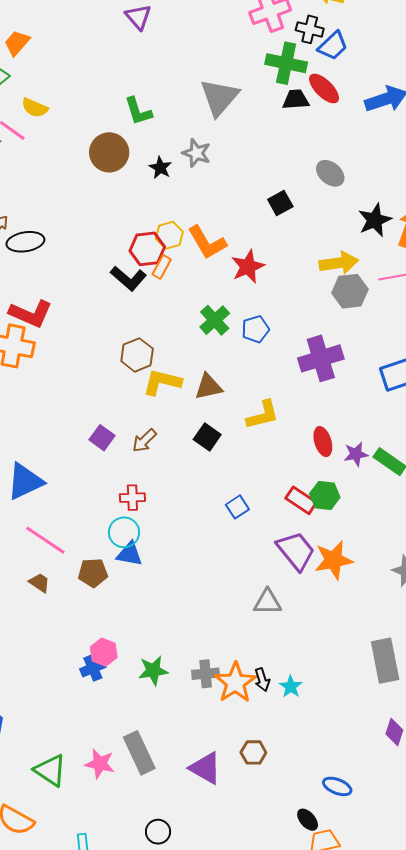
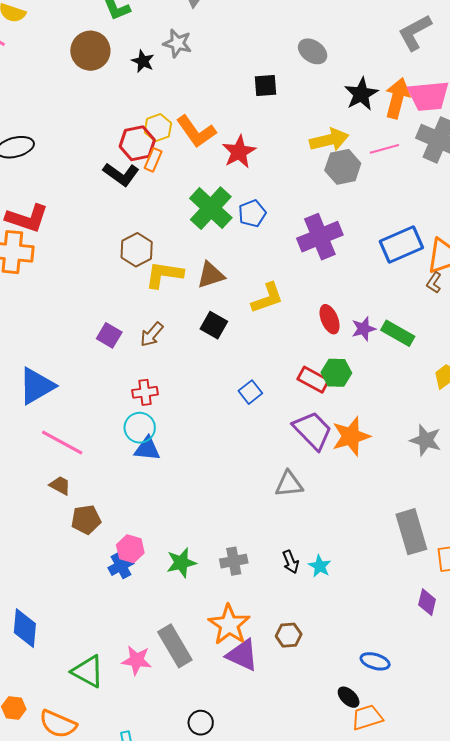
black square: (280, 203) -> (266, 86), turned 30
green cross: (215, 320) -> (211, 208), size x1.4
brown pentagon: (93, 573) -> (86, 520), moved
orange star: (235, 683) -> (229, 625), moved

